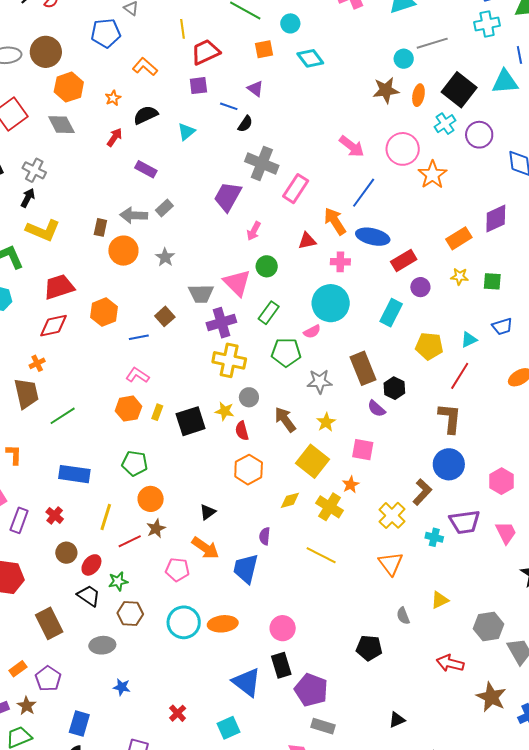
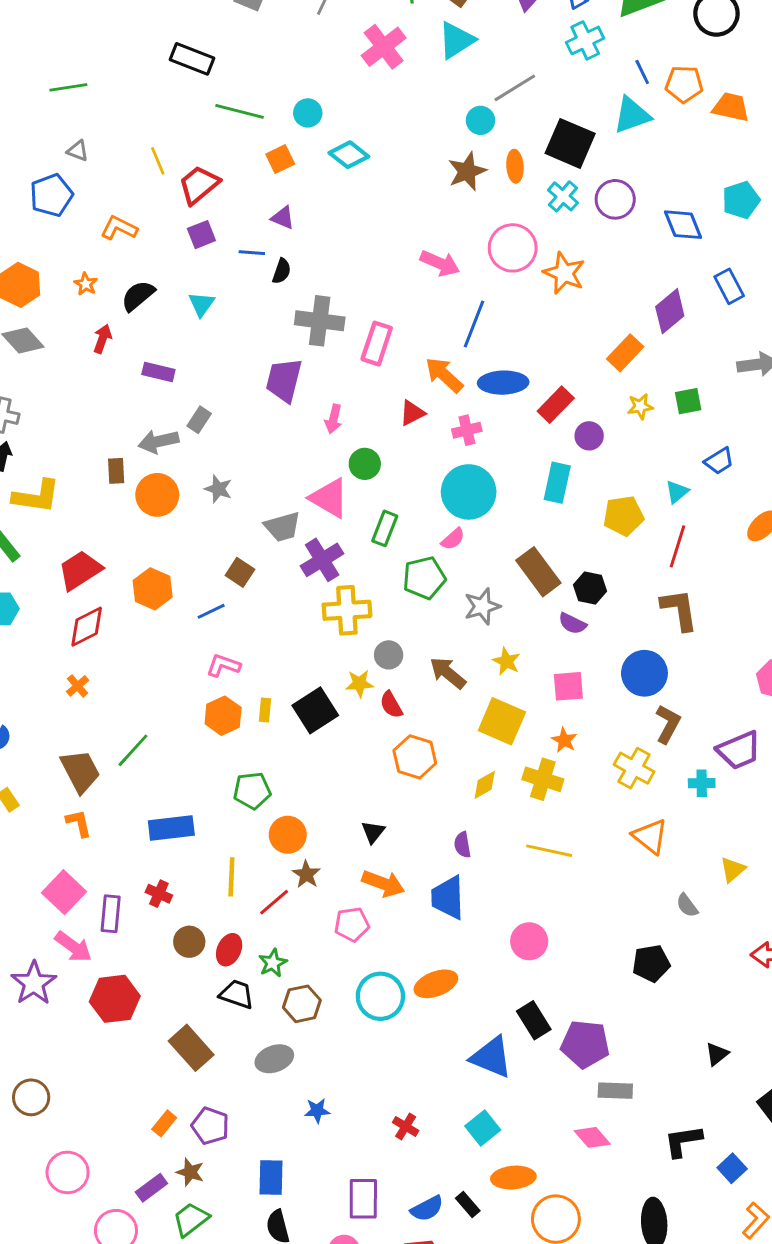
brown trapezoid: (26, 393) -> (80, 771), moved
blue circle: (449, 464) -> (644, 673), moved
pink circle: (283, 628) -> (529, 941), moved

